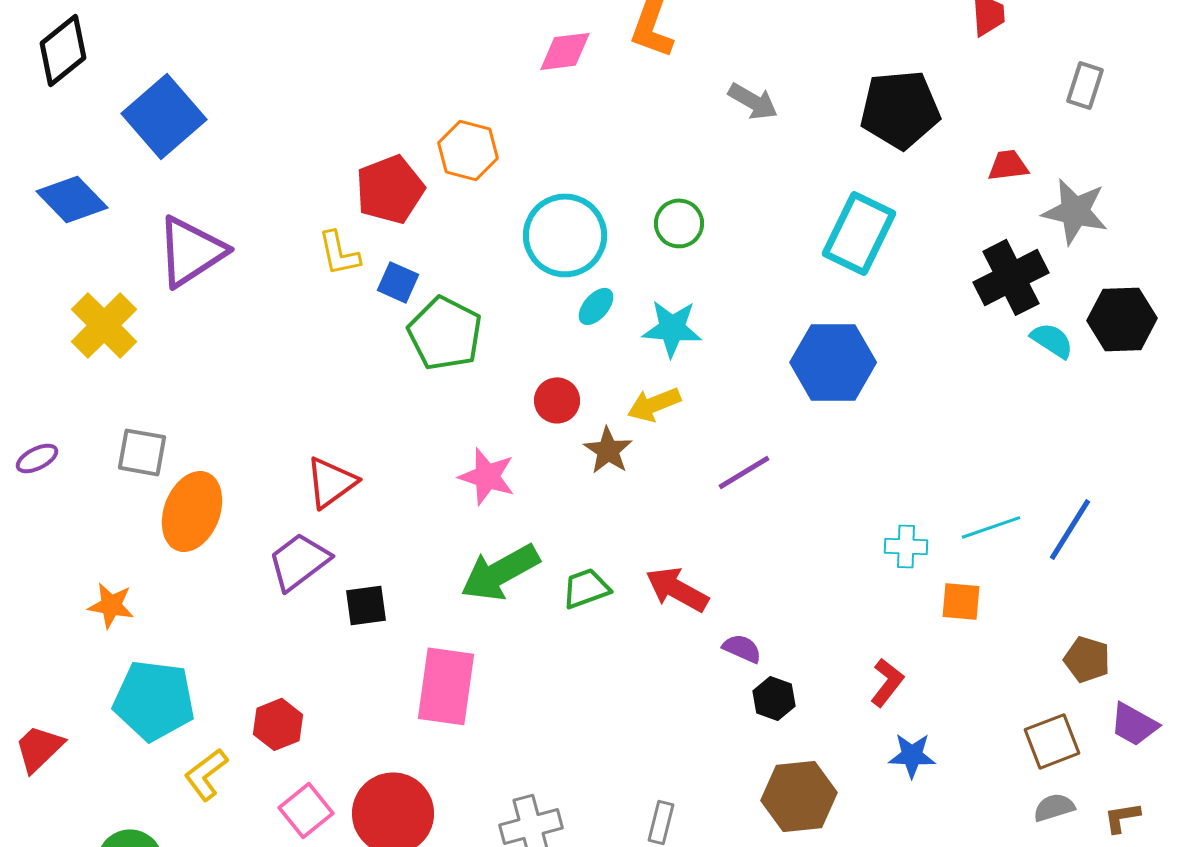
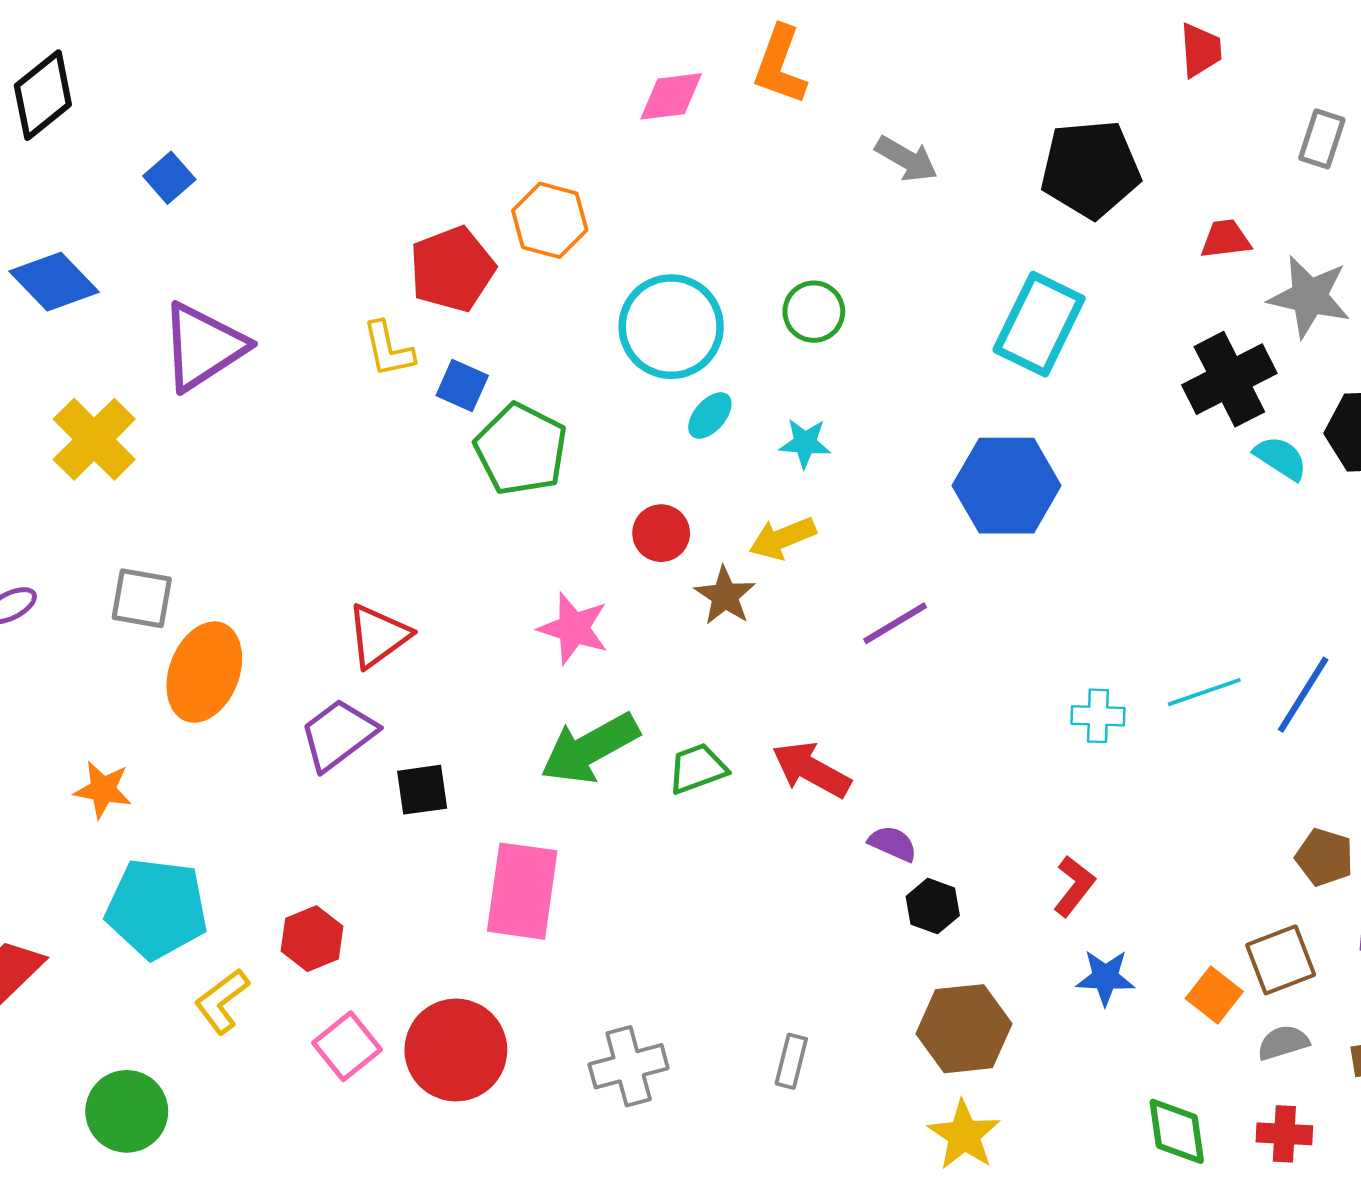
blue square: (164, 116) -> (169, 178), size x0.5
cyan star: (672, 328) -> (805, 443), size x0.7
orange square: (961, 601) -> (1214, 995), moved, turned 33

